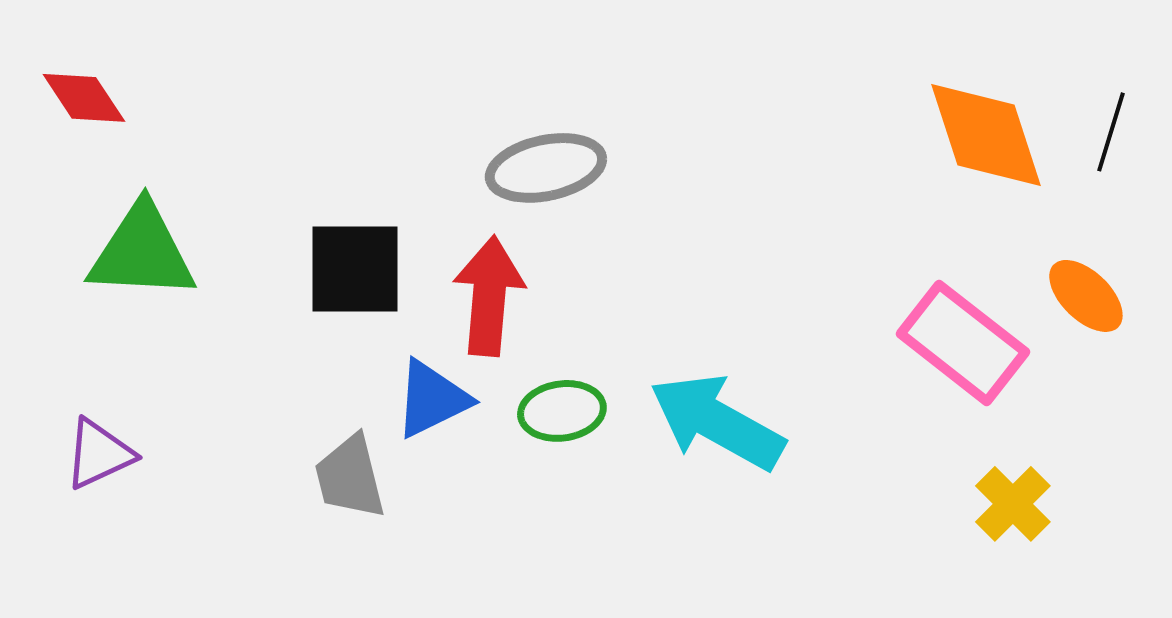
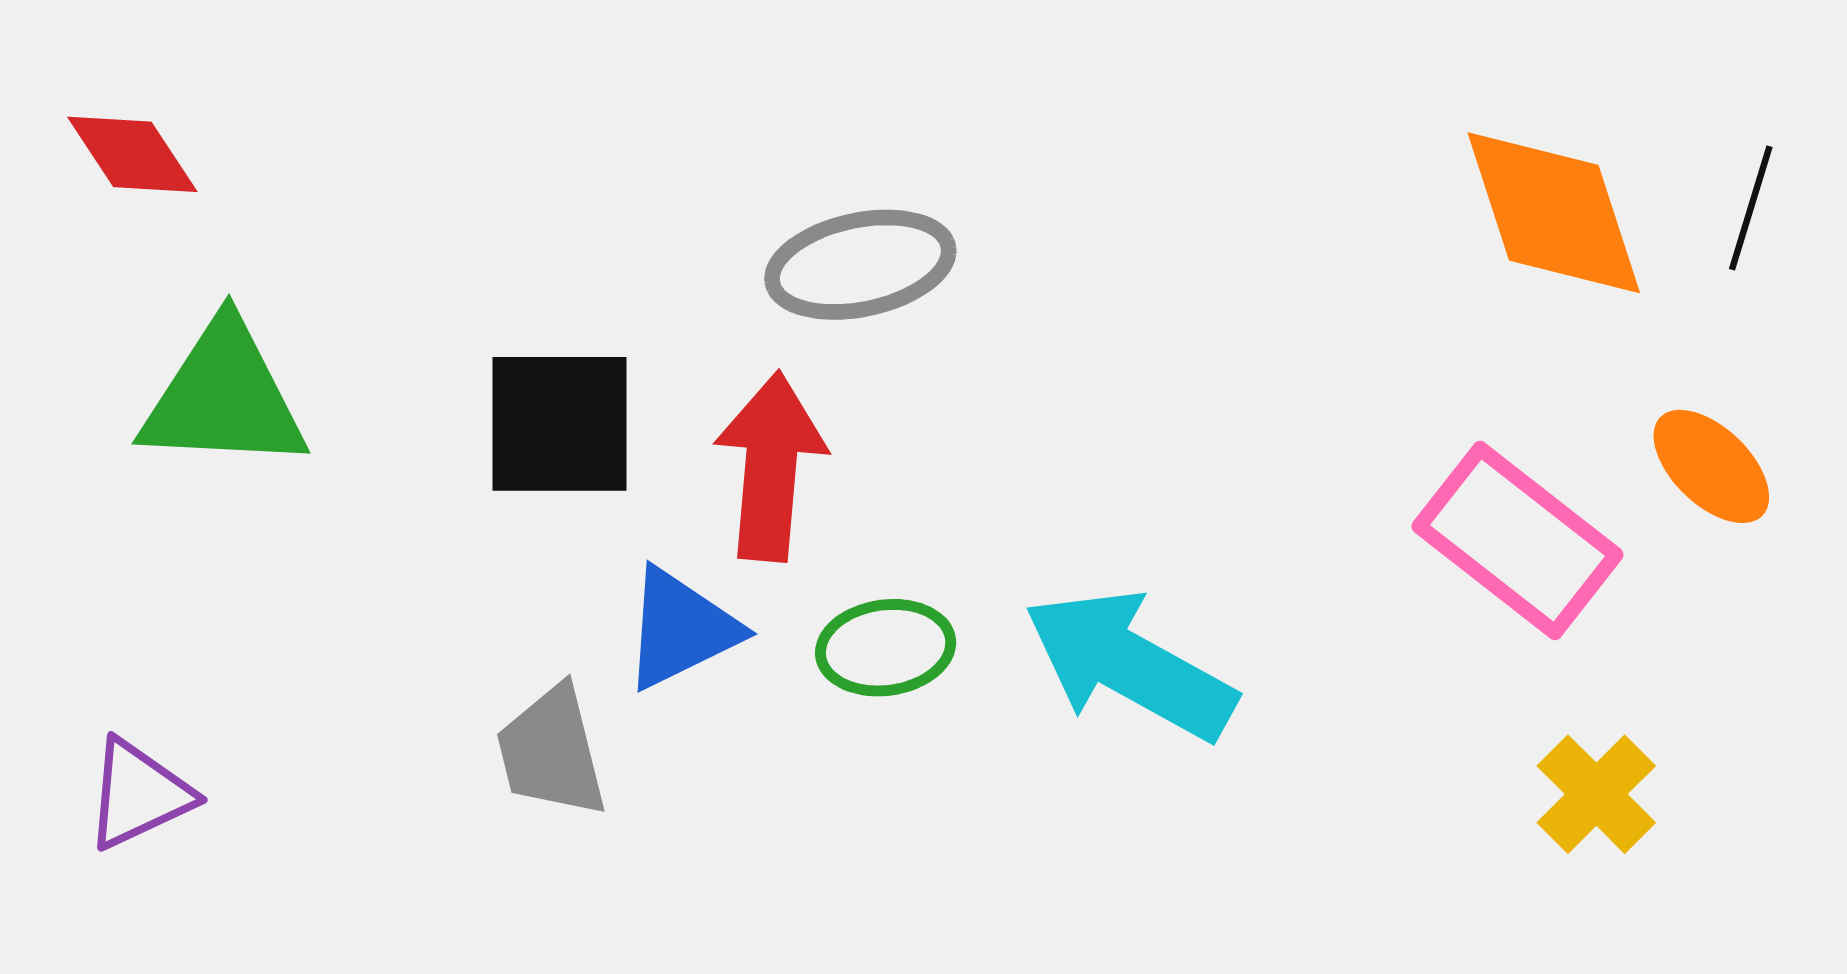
purple triangle: (99, 454) -> (139, 794), moved

